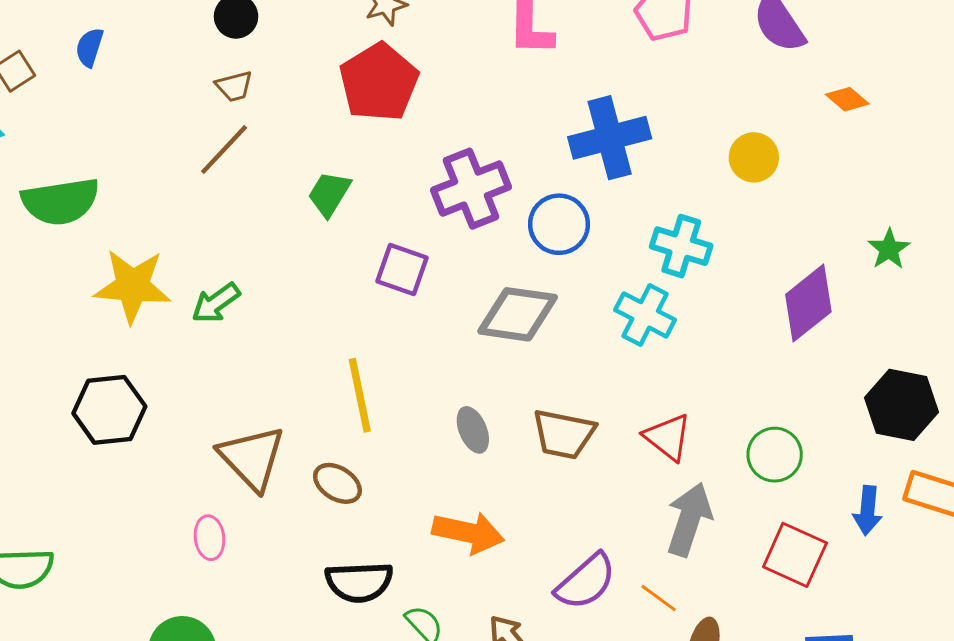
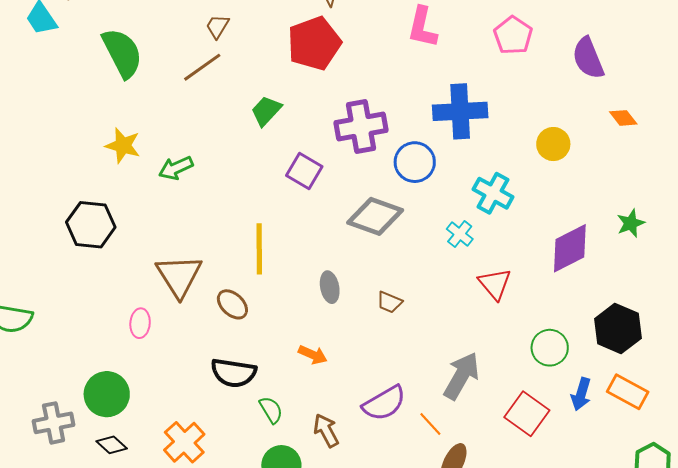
brown trapezoid: (234, 86) -> (217, 26), turned 124
green semicircle: (60, 201) -> (122, 53), moved, turned -120
yellow star: (133, 286) -> (123, 146), size x0.7
cyan cross: (645, 315) -> (460, 234), size x0.7
brown trapezoid: (564, 434) -> (389, 302), size x0.6
red triangle: (668, 437) -> (495, 284), moved
green circle: (775, 455) -> (550, 348), moved
orange arrow: (468, 533) -> (313, 355), size x0.6

